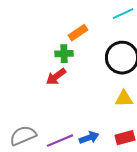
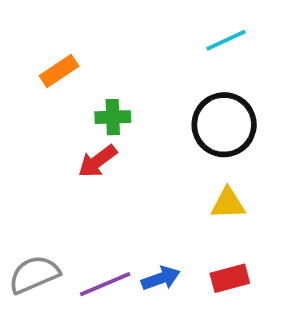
orange rectangle: (78, 33) -> (59, 71), moved

